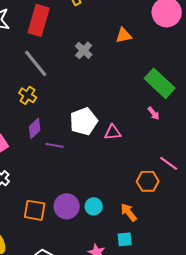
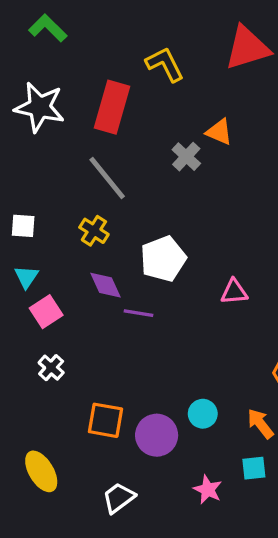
orange triangle: (124, 35) -> (219, 132), moved, turned 36
white pentagon: (84, 121) -> (163, 259), moved
purple diamond: (35, 128) -> (105, 285), turned -70
purple circle: (67, 206) -> (157, 435), moved

